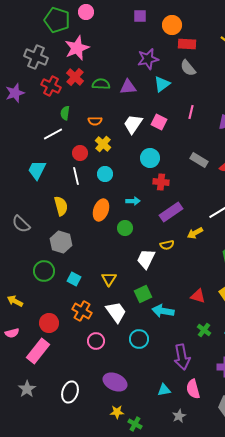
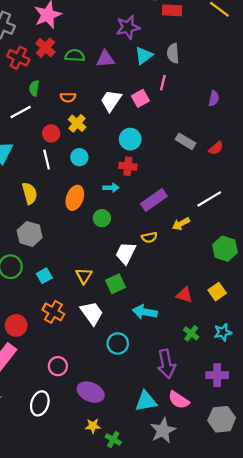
gray semicircle: (188, 68) -> (173, 53), moved, turned 36
pink line: (191, 112) -> (163, 83), moved
pink square: (159, 122) -> (140, 98), turned 35
red cross: (161, 182) -> (128, 166), moved
cyan square: (74, 279) -> (44, 276), turned 32
green square: (143, 294) -> (115, 284), moved
pink circle: (96, 341) -> (58, 366), moved
pink semicircle: (193, 389) -> (179, 400), turned -42
cyan triangle: (164, 390) -> (146, 401), size x1.5
gray star: (179, 416) -> (163, 430), size x1.6

